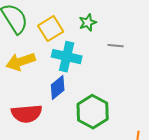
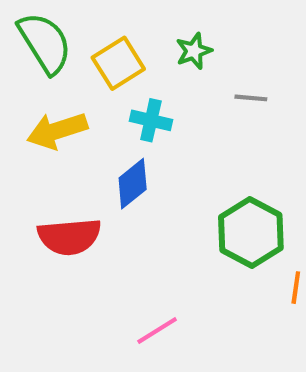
cyan cross: (67, 57) -> (151, 120), size x0.7
green hexagon: (93, 112) -> (251, 233), moved

